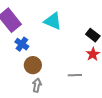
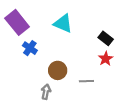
brown circle: (33, 65) -> (58, 70), moved

